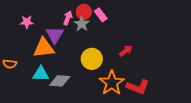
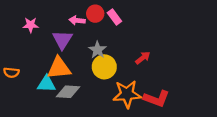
pink arrow: (68, 18) -> (77, 20), turned -104
gray star: (82, 24) -> (97, 50), moved
orange triangle: (44, 48) -> (59, 68), moved
orange star: (112, 83) -> (127, 94), turned 30

